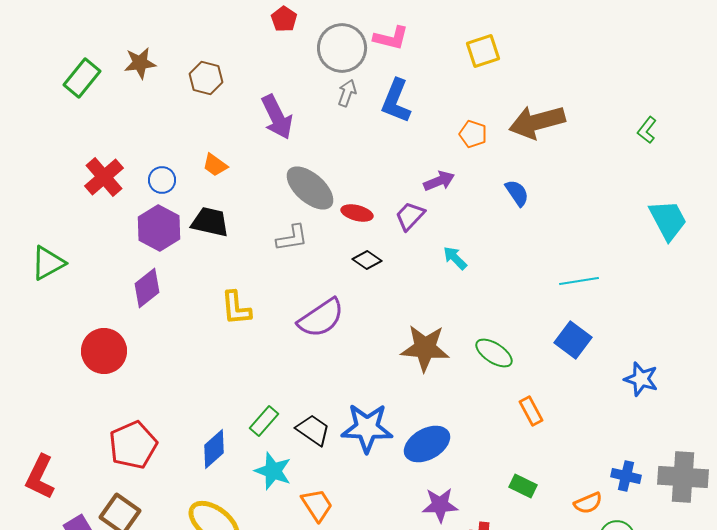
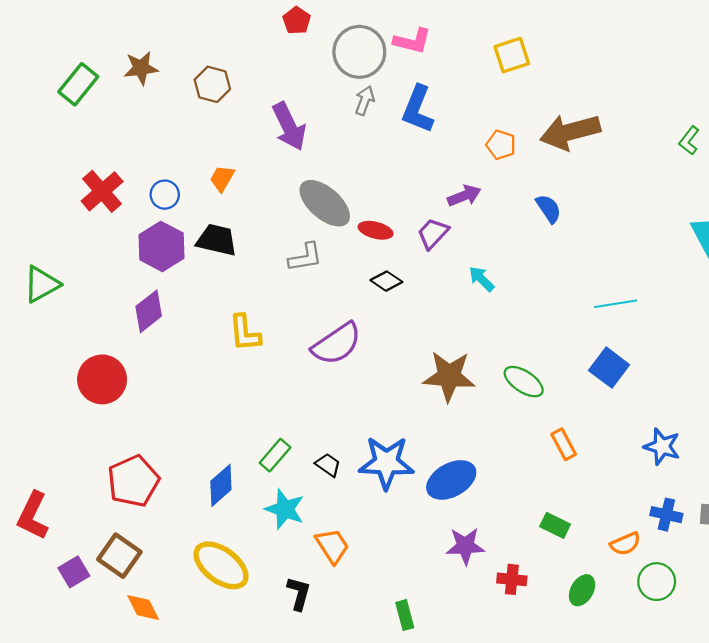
orange trapezoid: (215, 165) -> (222, 178), turned 84
blue star: (641, 379) -> (662, 446), moved
black trapezoid: (313, 430) -> (328, 465), size x0.7

